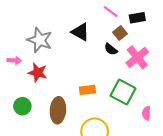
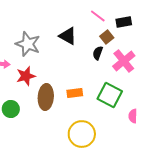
black semicircle: (111, 49) -> (98, 53), turned 72
red star: (38, 73) -> (26, 76), turned -30
brown ellipse: (58, 110) -> (46, 97), moved

